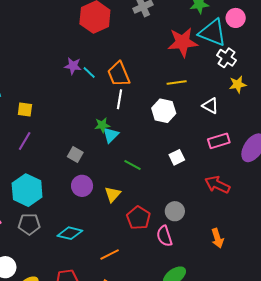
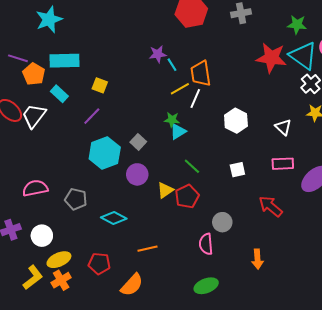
purple star: (73, 66) -> (158, 54), turned -30
yellow line: (177, 83) -> (180, 89), moved, turned -36
cyan hexagon: (27, 190) -> (105, 153), moved
red pentagon: (138, 218) -> (187, 196), moved

